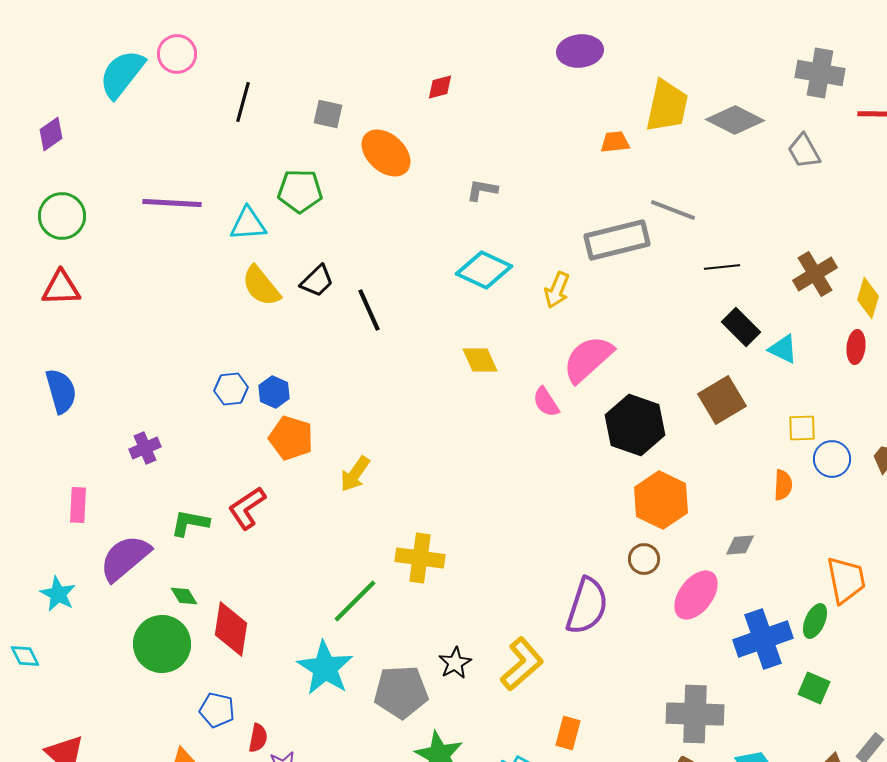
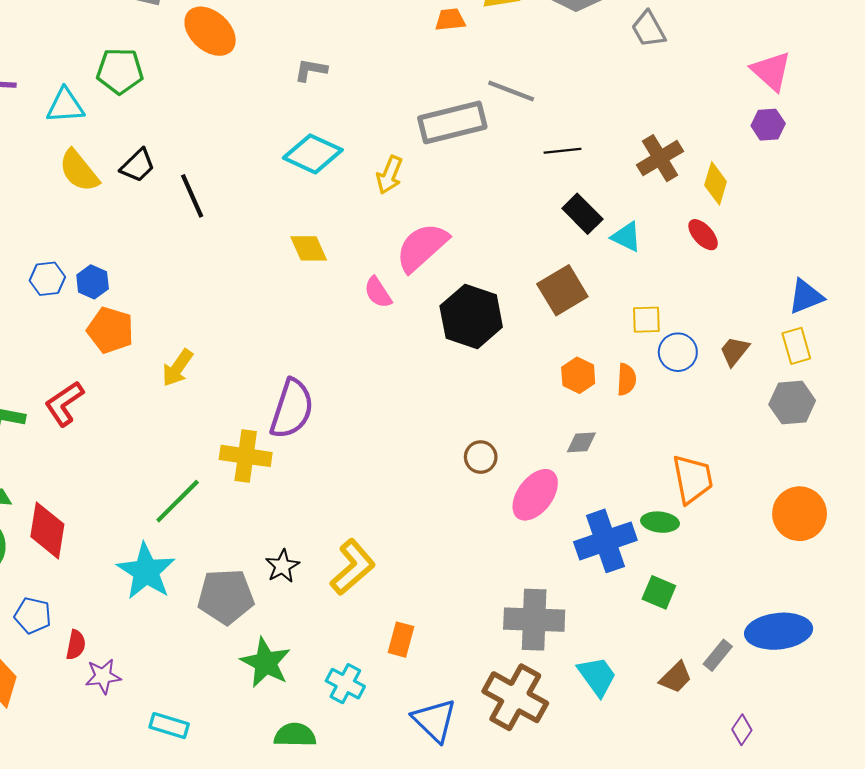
red ellipse: (856, 347) -> (703, 235), turned -48
orange hexagon: (661, 500) -> (578, 375), moved, size x0.6
purple semicircle: (587, 606) -> (292, 409), moved
green ellipse: (815, 621) -> (660, 522), turned 72

